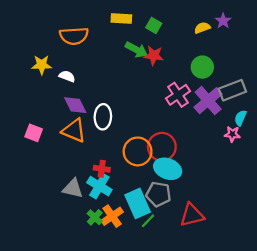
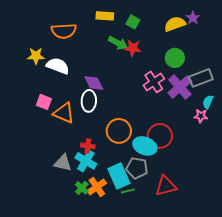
yellow semicircle: (202, 28) -> (175, 24), size x1.5
white semicircle: (67, 76) -> (58, 66), size x1.6
purple diamond: (75, 105) -> (94, 83), moved
pink square: (34, 133) -> (44, 102), moved
red circle: (162, 147) -> (160, 136), moved
green line: (148, 221) -> (128, 191), turned 32

